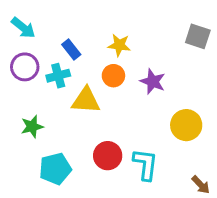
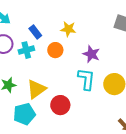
orange circle: (113, 76) -> (55, 50), moved
yellow triangle: (86, 100) -> (36, 89), moved, turned -40
cyan L-shape: (145, 164) -> (86, 79), moved

